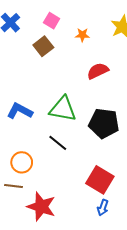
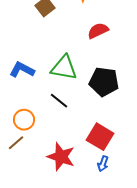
brown line: (13, 186) -> (16, 143), turned -48
red star: (41, 207) -> (61, 157), moved

